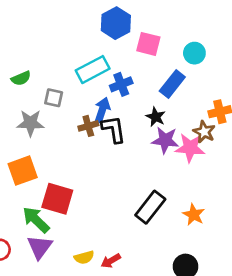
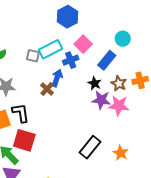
pink square: (148, 44) -> (83, 44), moved, turned 30
gray square: (54, 98) -> (33, 56), moved
brown cross: (88, 126) -> (47, 89), turned -32
black L-shape: (114, 129) -> (21, 113), moved
brown star: (204, 132) -> (119, 83), moved

